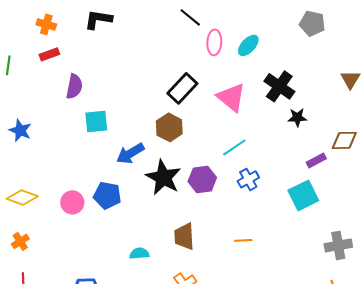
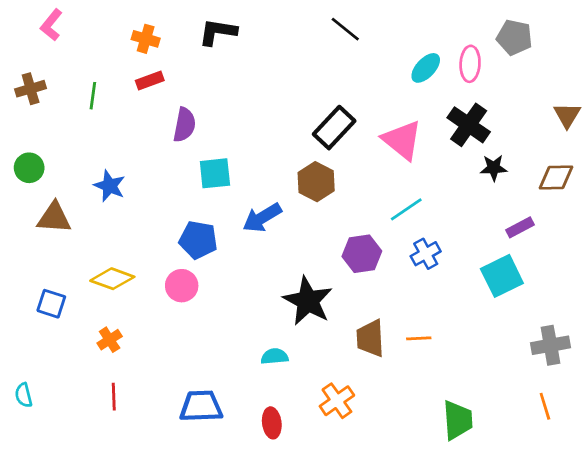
pink ellipse: (214, 42) -> (470, 64), moved
brown diamond: (344, 140) -> (556, 177), moved
black star: (163, 177) -> (308, 301), moved
blue pentagon: (107, 195) -> (198, 240), moved
brown trapezoid: (184, 236) -> (370, 338), moved

